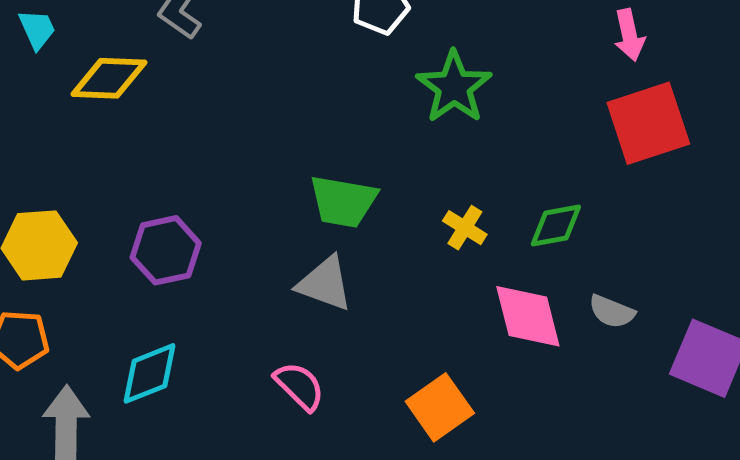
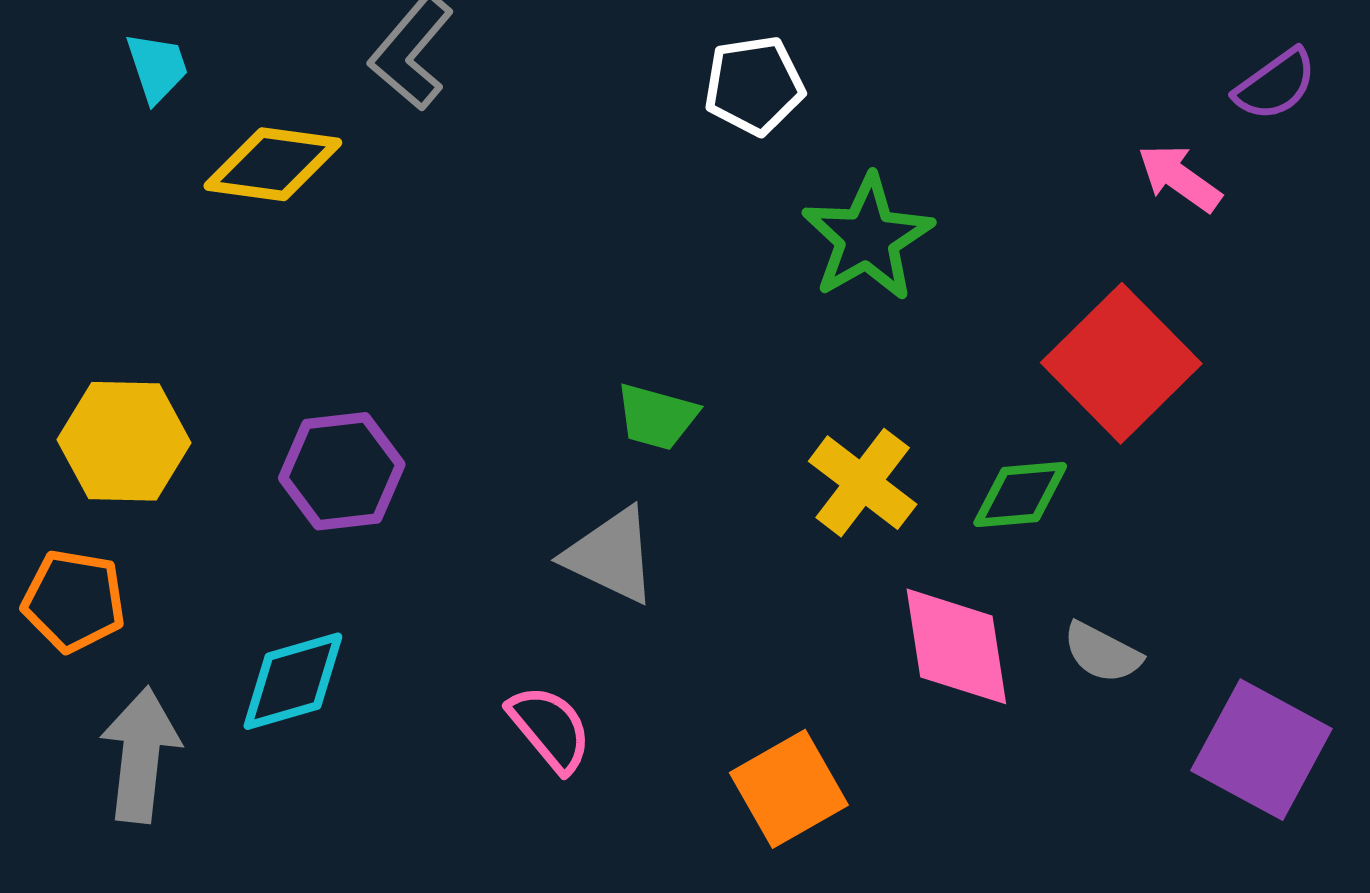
pink arrow: (629, 35) -> (1179, 178), turned 132
red square: (648, 123) -> (1121, 363), moved, turned -32
green trapezoid: (343, 201) -> (657, 417), size x0.7
yellow cross: (465, 228) -> (863, 483), size x1.4

